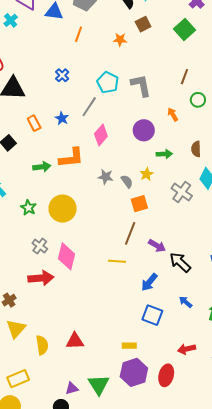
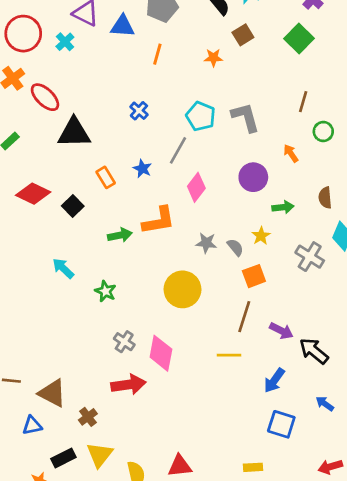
yellow circle: (62, 209) -> (182, 289), moved

